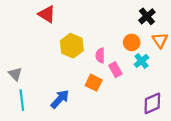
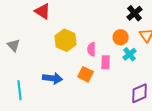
pink rectangle: (115, 70) -> (106, 62), turned 32
gray triangle: (15, 74) -> (14, 45), moved
blue arrow: (60, 99) -> (53, 78), moved, turned 54

